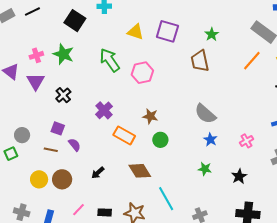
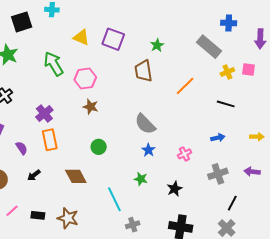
black square: (75, 21) -> (22, 22), turned 35
orange line: (252, 61) -> (185, 86), moved
brown star: (150, 116) -> (91, 107), moved
orange rectangle: (124, 135) -> (50, 140), moved, turned 45
purple semicircle: (75, 145) -> (22, 148), moved
cyan line: (166, 199) -> (114, 199), moved

